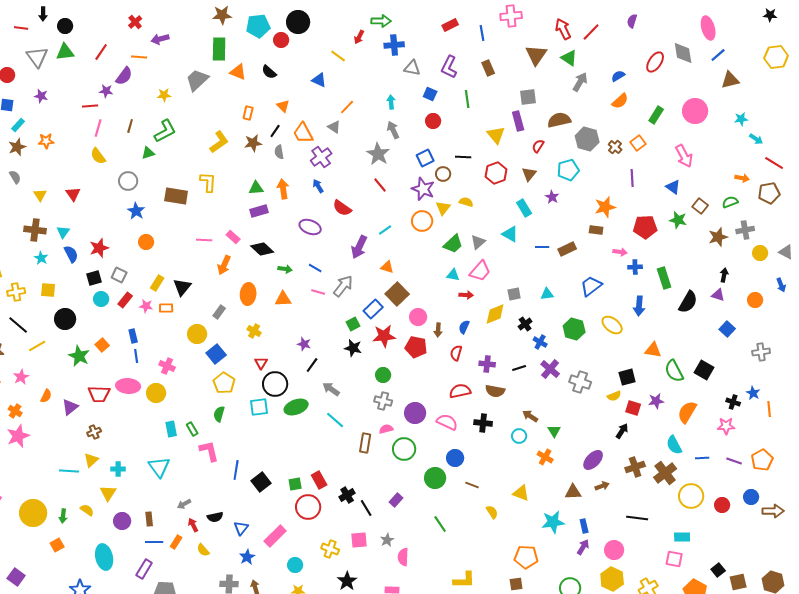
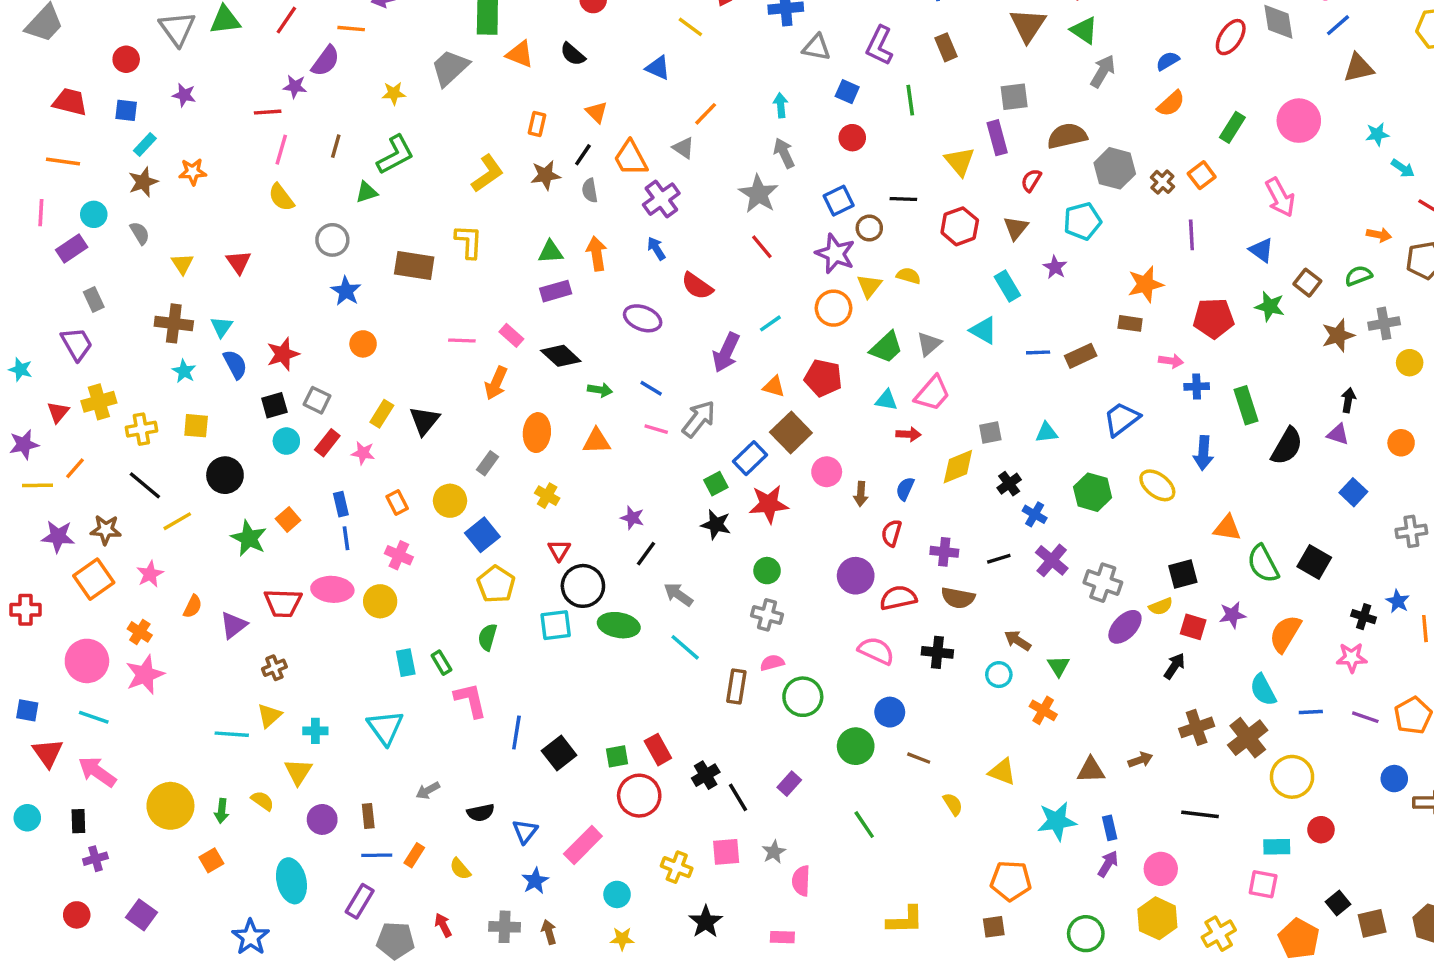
orange rectangle: (166, 308) -> (397, 502), moved, turned 64
red pentagon: (416, 347) -> (823, 378), moved
green ellipse: (296, 407) -> (619, 625), turned 30
purple circle: (415, 413) -> (856, 576), moved
purple ellipse: (593, 460) -> (1125, 627), moved
red circle: (722, 505) -> (1321, 830), moved
red arrow: (193, 525) -> (443, 925), moved

